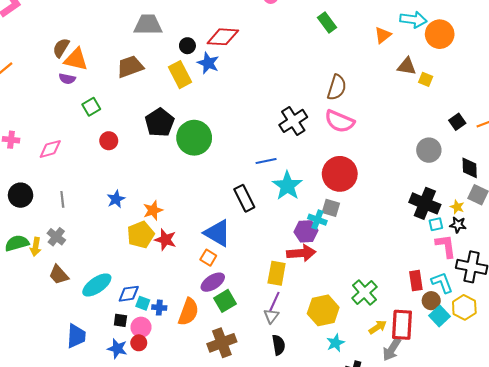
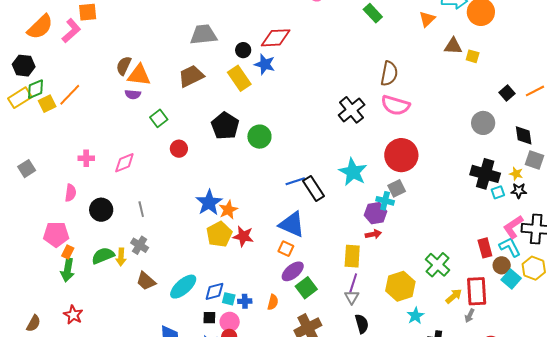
green circle: (194, 138) -> (259, 137), size x0.7
blue line: (266, 161) -> (295, 181), moved
blue star: (116, 199) -> (209, 203), moved, size x1.5
gray square: (331, 208) -> (397, 188), turned -36
pink L-shape: (446, 246) -> (513, 227), moved, turned -110
red arrow: (301, 253) -> (373, 234), size x0.6
orange semicircle: (188, 312) -> (273, 302), size x0.6
gray arrow: (392, 349) -> (470, 316), size x0.6

